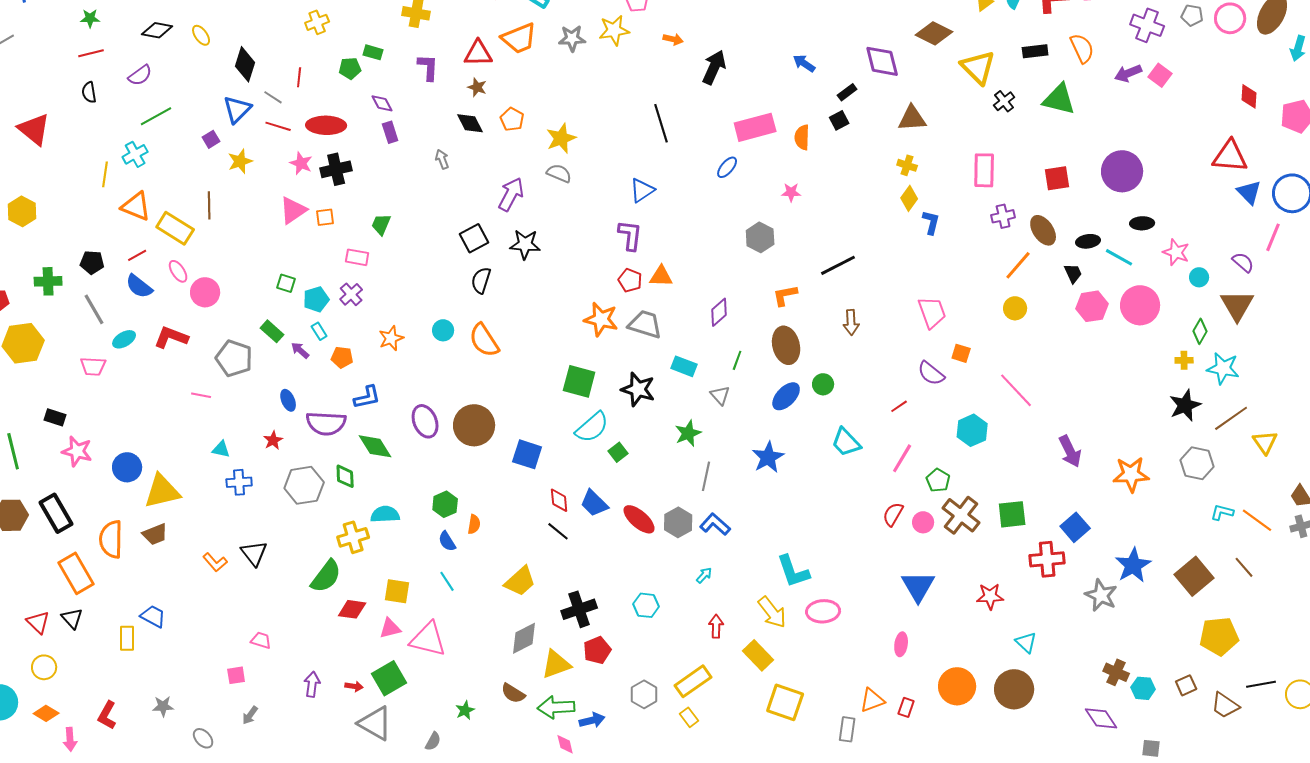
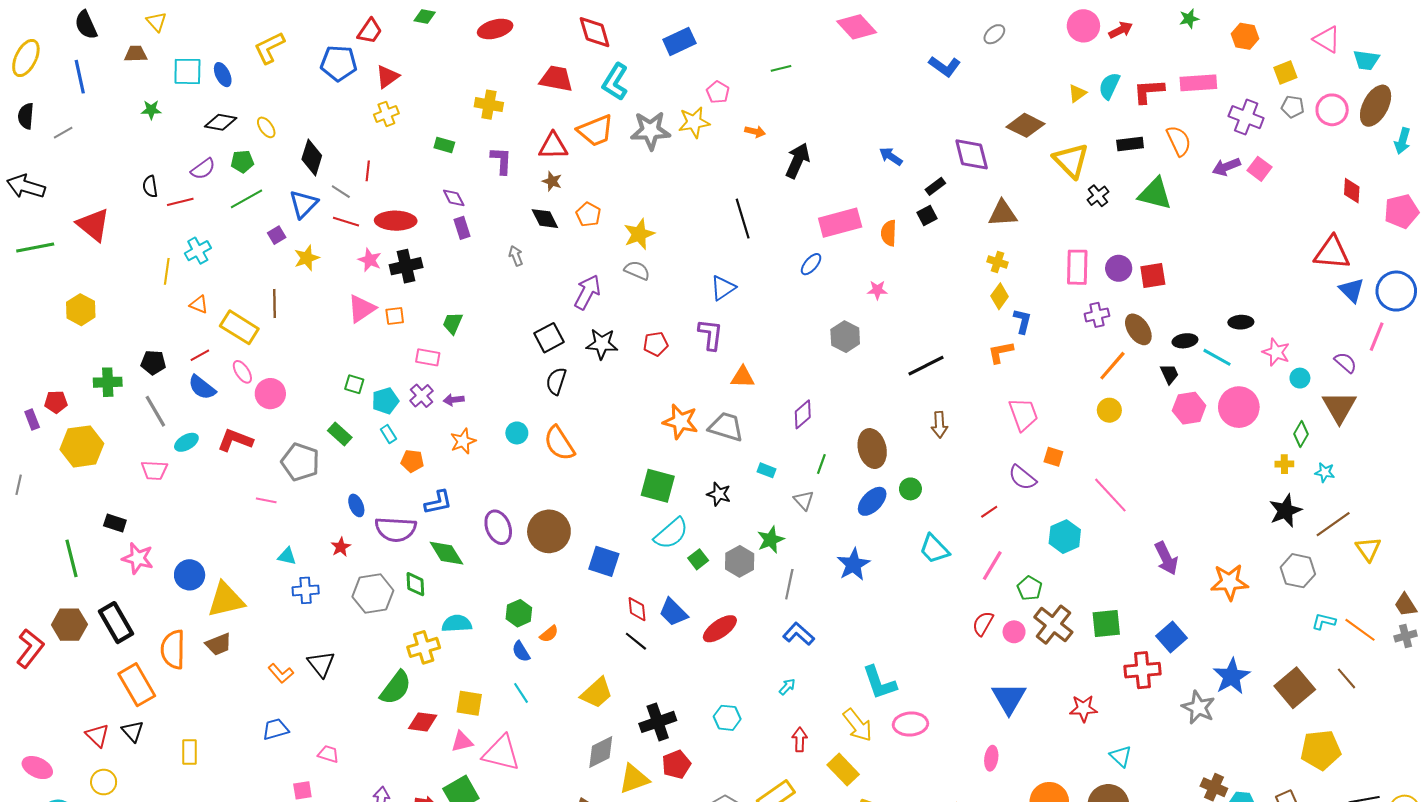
gray star: (572, 38) -> (650, 131), size x1.4
red line: (91, 53) -> (180, 202), moved
green pentagon: (350, 68) -> (242, 162), moved
green line: (156, 116) -> (247, 199), moved
purple circle: (1122, 171) -> (1119, 268), moved, size x0.6
orange triangle: (136, 206) -> (199, 305), size x0.6
red pentagon: (630, 280) -> (656, 344), moved, turned -30
orange L-shape: (785, 295) -> (1001, 352), moved
purple arrow: (300, 350) -> (454, 400), moved, turned -48
cyan rectangle: (684, 366) -> (766, 470), size x0.7
cyan star: (1223, 368) -> (1325, 472), size x0.6
black star: (638, 389) -> (719, 494), size x0.7
red ellipse: (639, 519) -> (720, 629), turned -76
gray hexagon: (678, 522) -> (740, 561), moved
orange semicircle: (474, 524) -> (549, 634), turned 42
blue trapezoid: (153, 616) -> (276, 729), moved, turned -44

